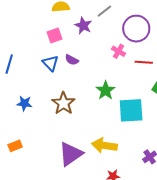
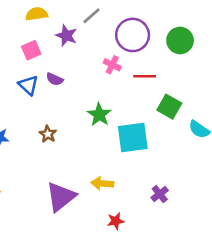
brown star: (63, 103) -> (48, 134), size x0.6
yellow arrow: (104, 145) -> (102, 183), size x0.7

